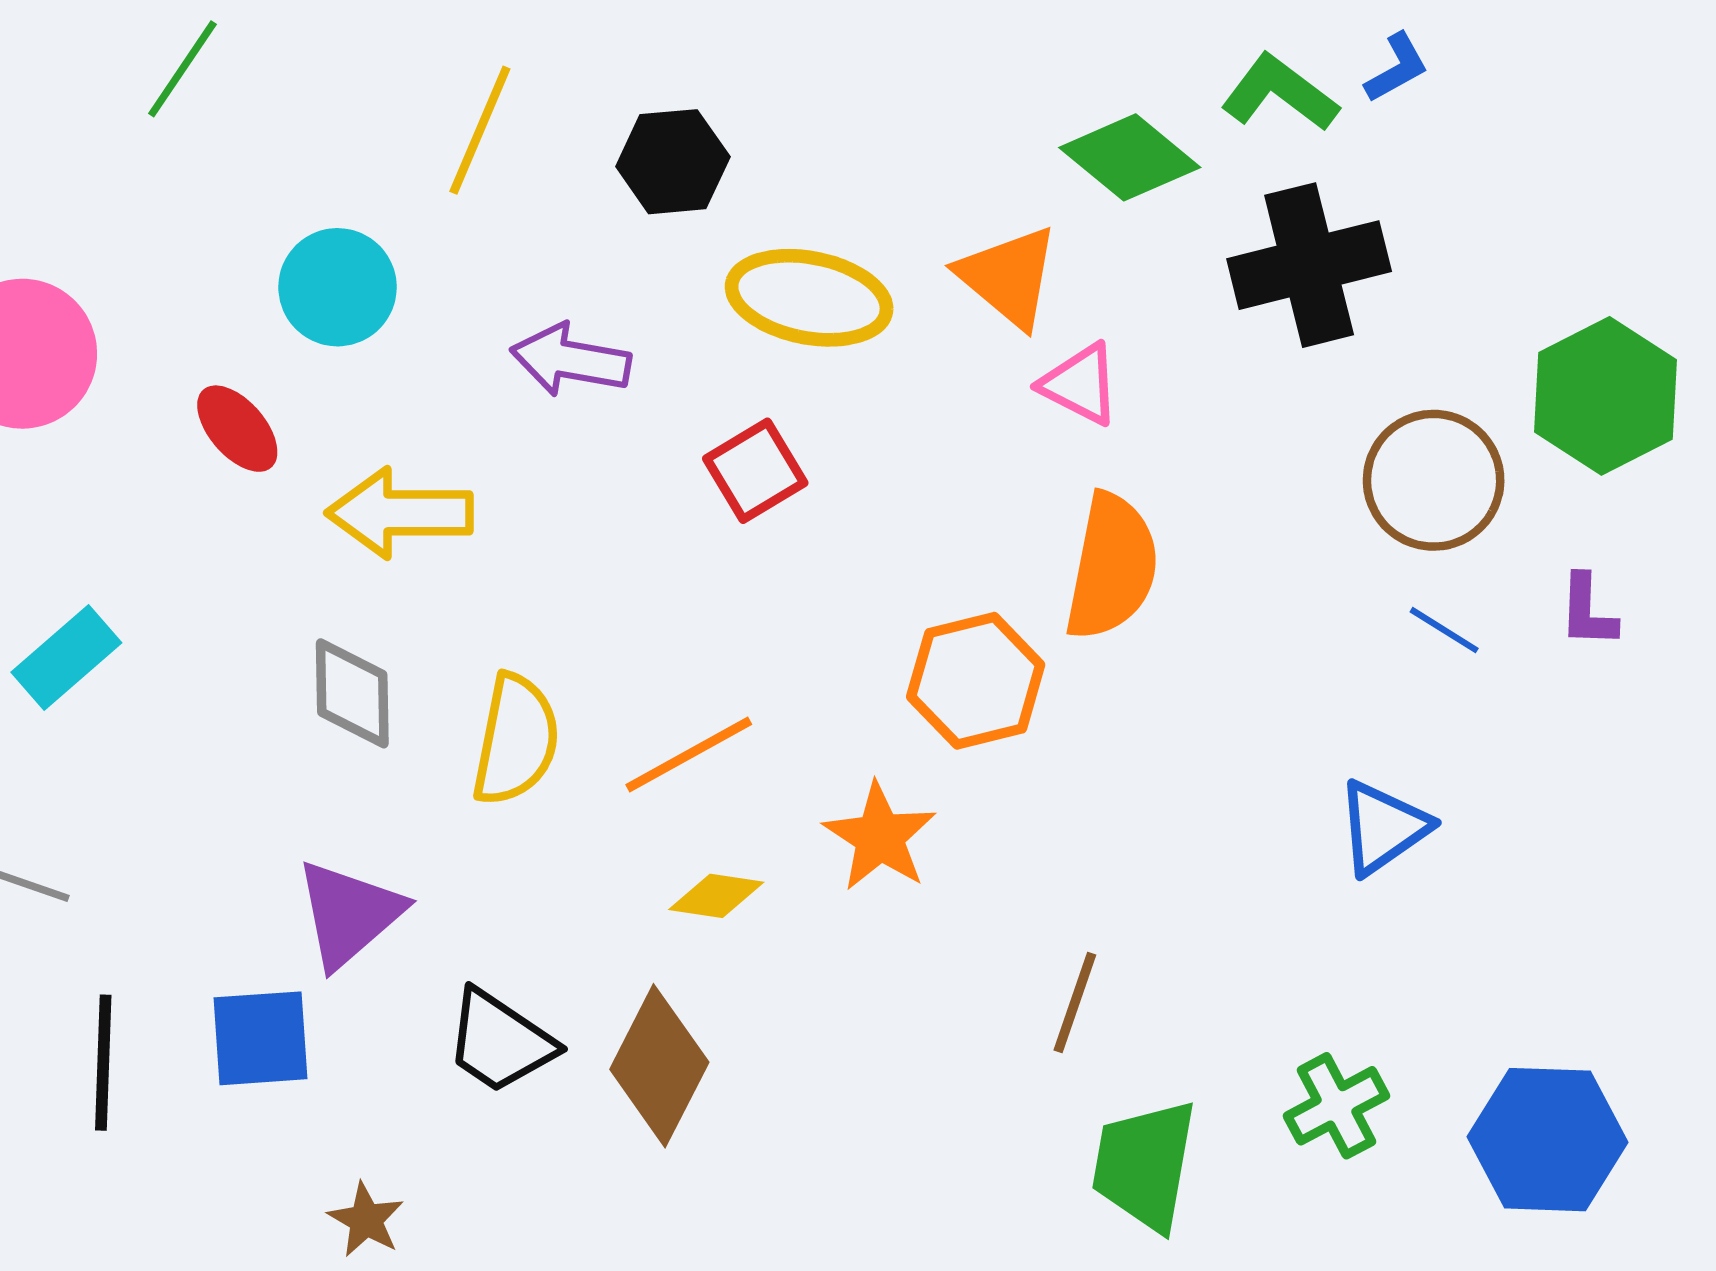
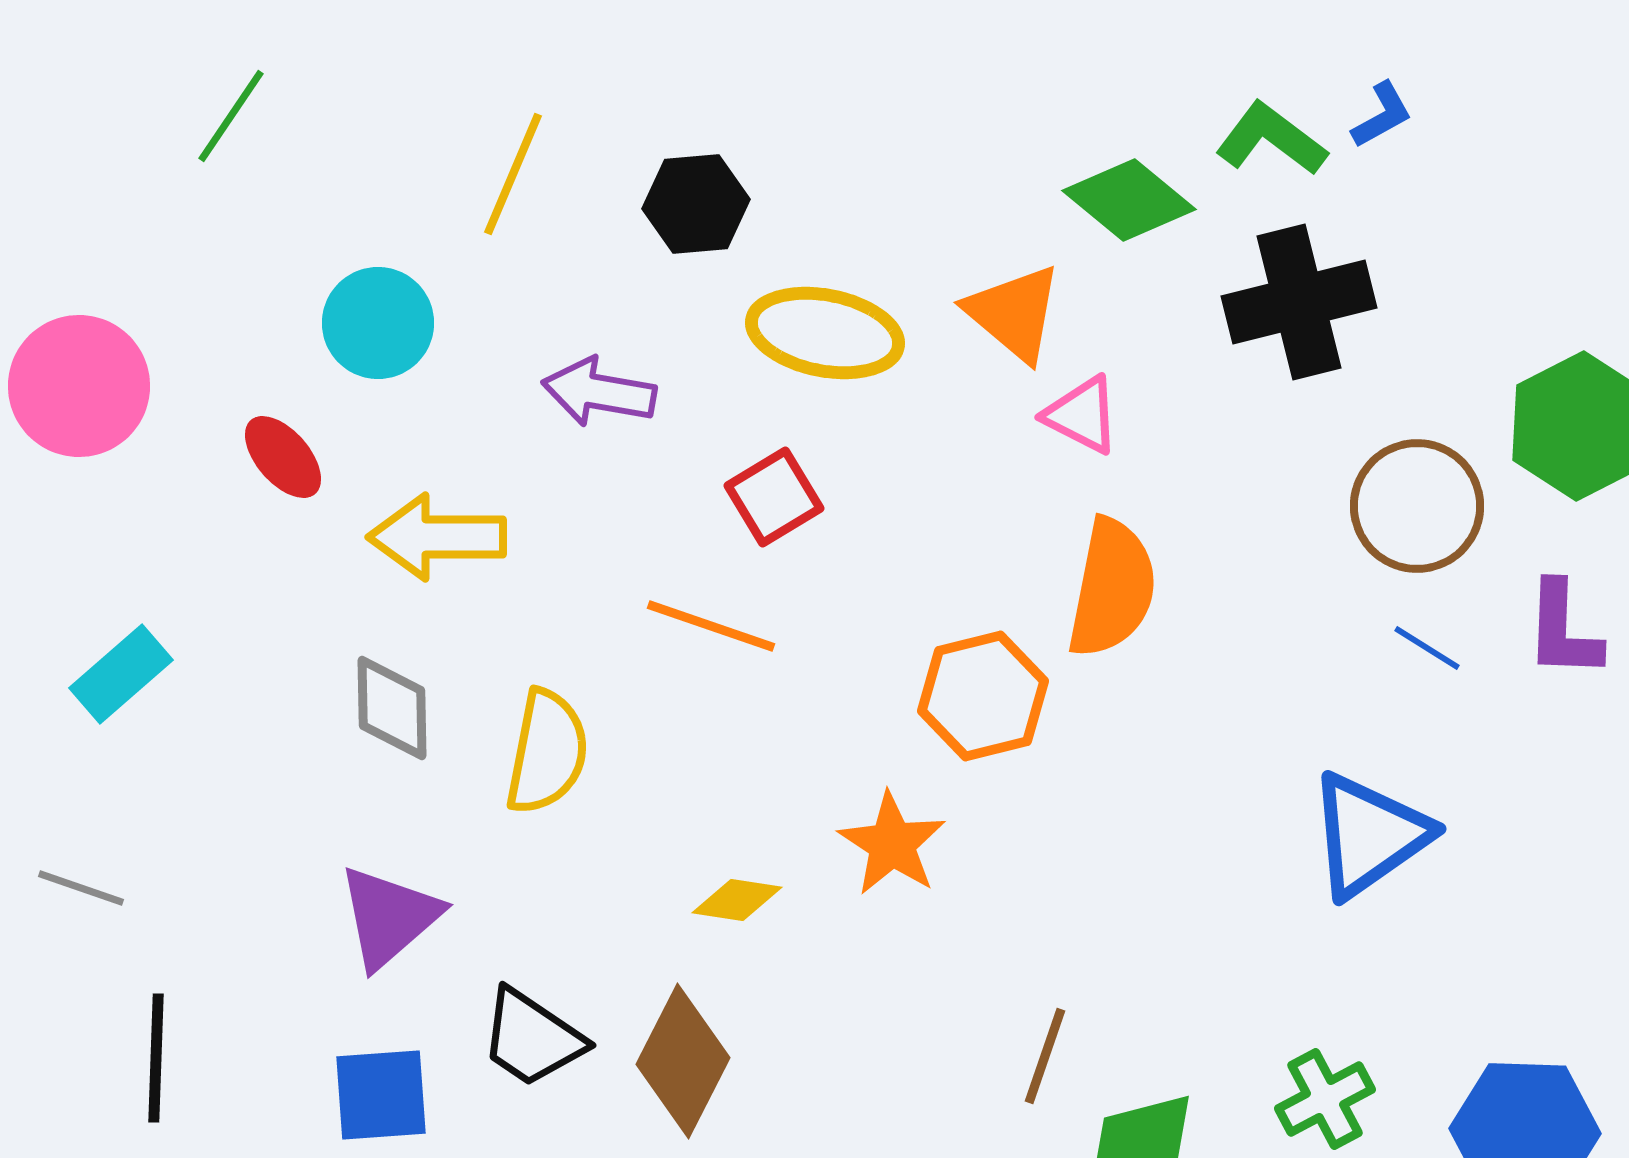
purple L-shape: (1588, 611) -> (1563, 630), size x1.4
orange line: (689, 755) -> (711, 626), moved, turned 48
blue triangle: (1383, 827) -> (1369, 835), size x1.4
brown line: (1075, 1002) -> (1045, 1056), moved
blue square: (261, 1038) -> (381, 1095), moved

